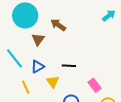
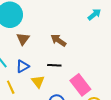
brown arrow: (58, 25) -> (58, 40), moved
pink rectangle: (95, 85) -> (80, 85), size x1.5

